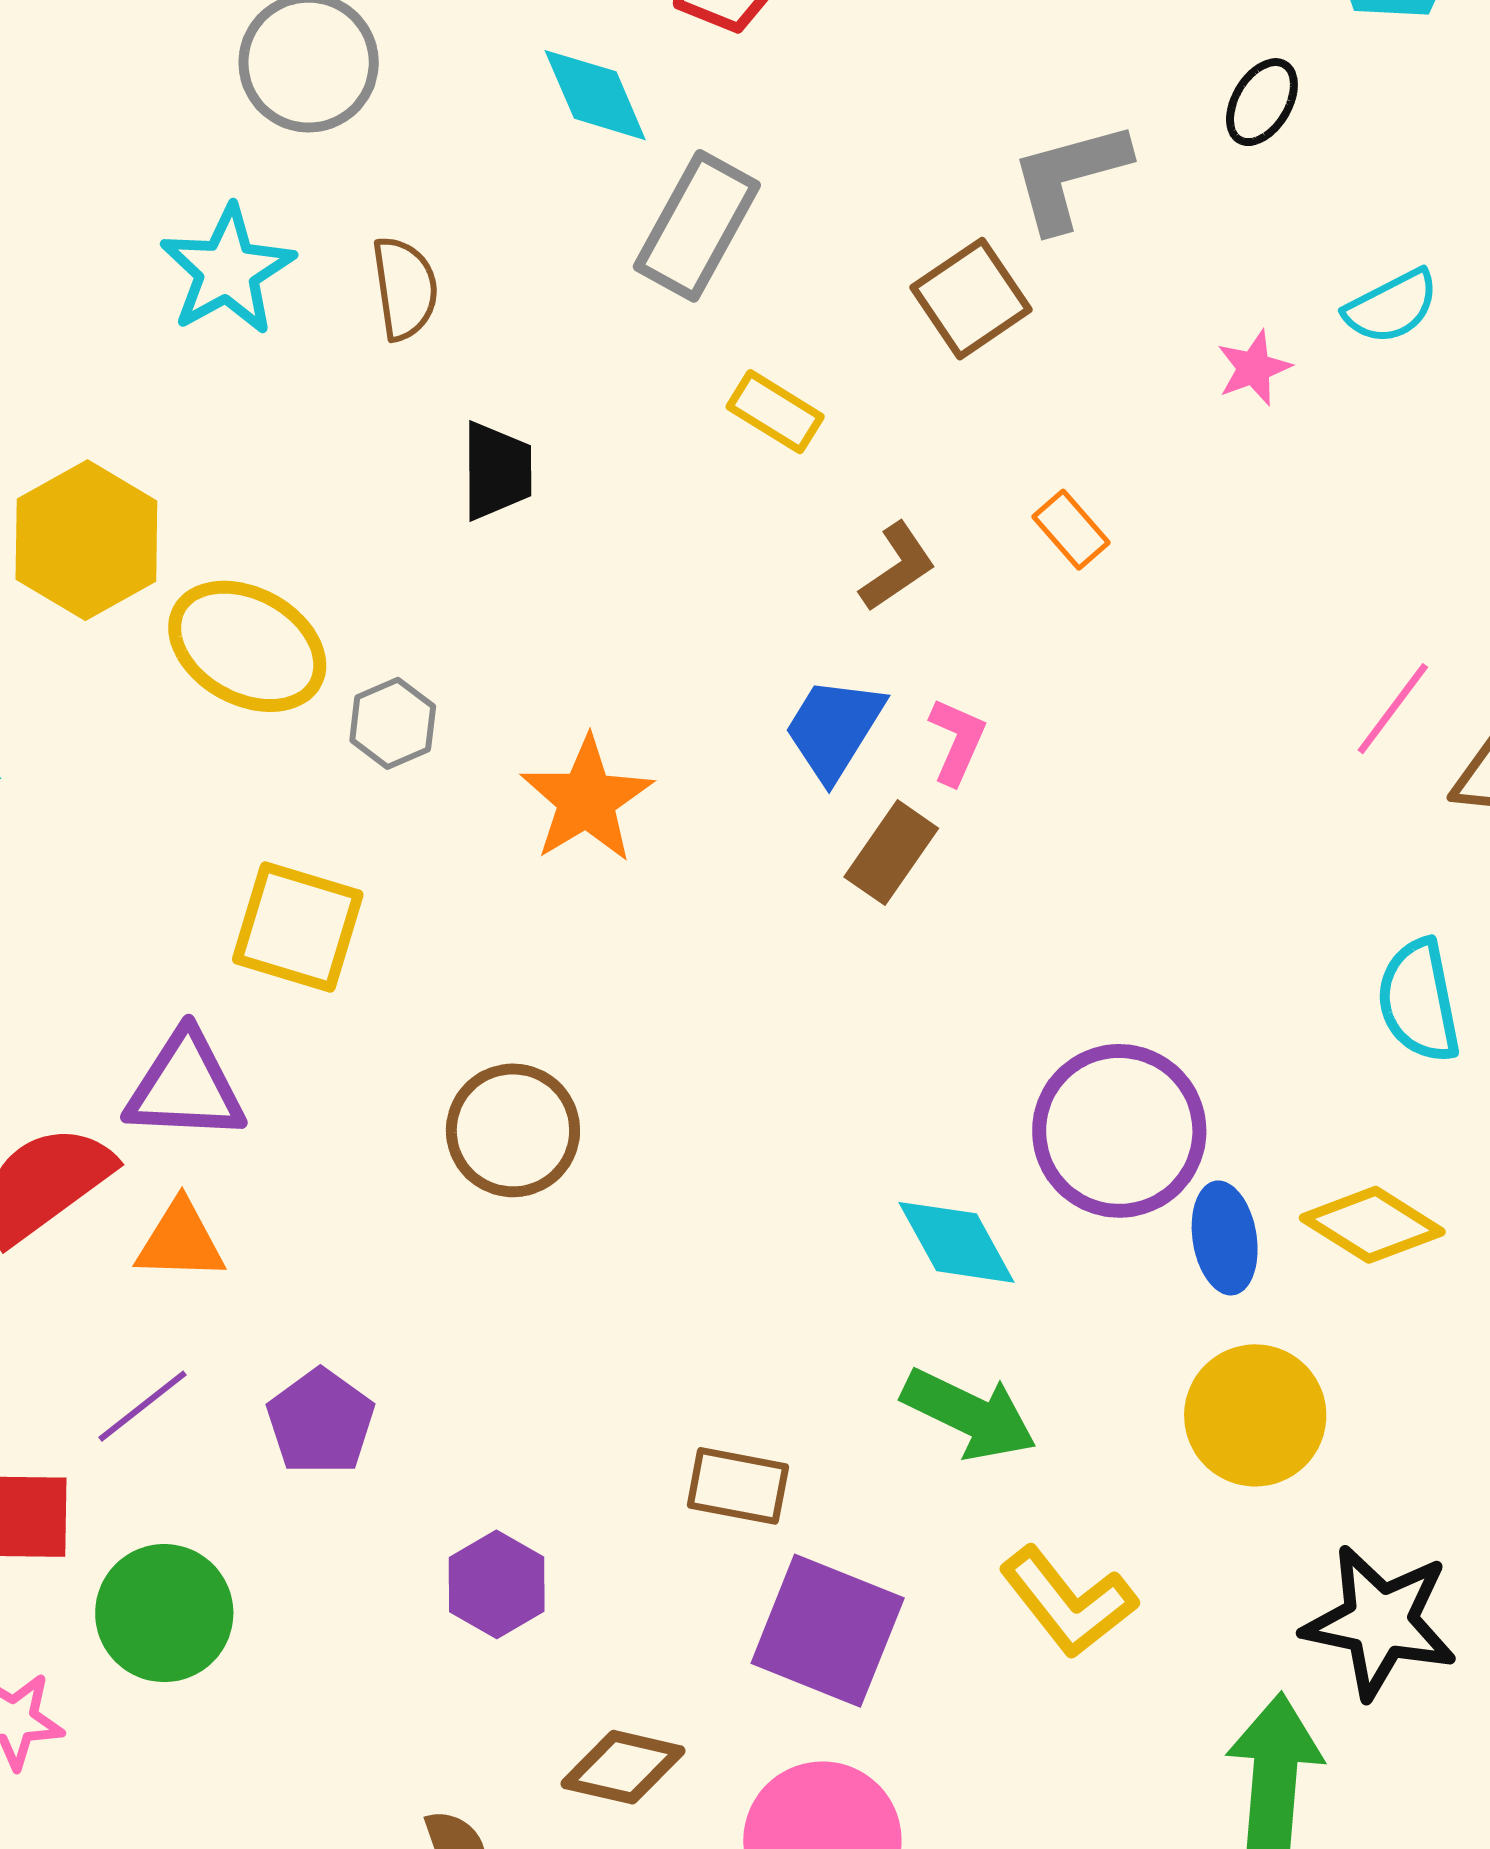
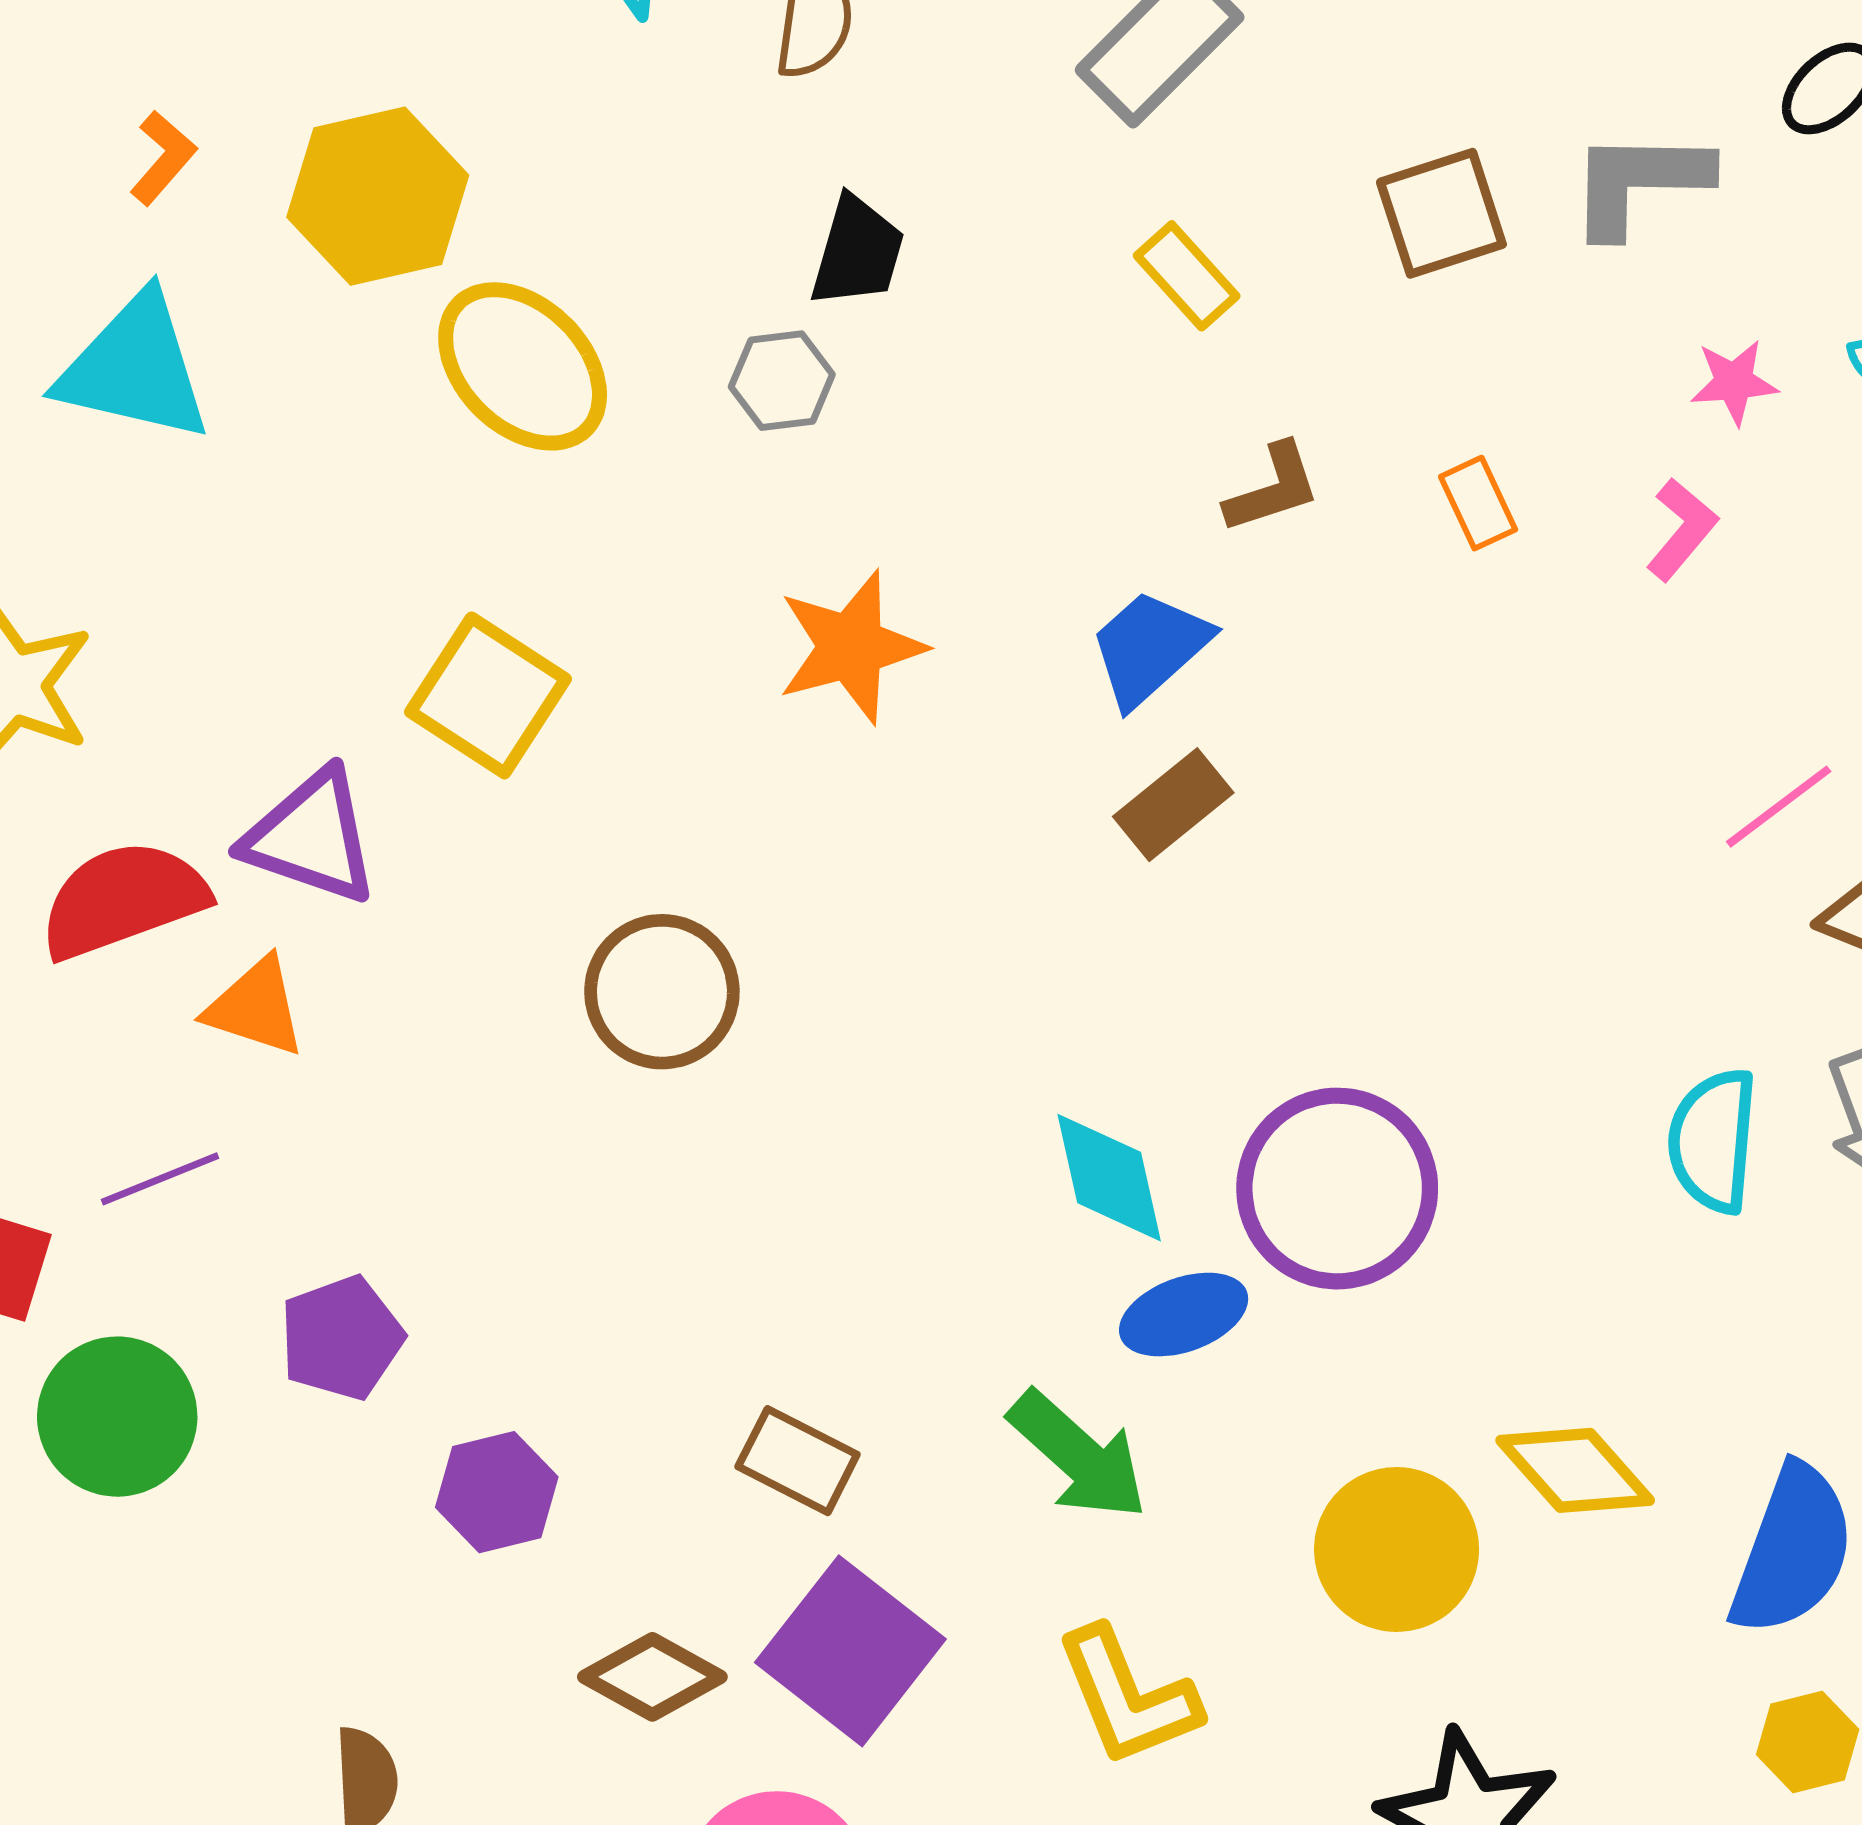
gray L-shape: (1070, 176) -> (1639, 182), moved
gray hexagon: (393, 723) -> (782, 381), moved
pink L-shape: (957, 741) -> (1682, 529), moved
yellow diamond: (1372, 1225) -> (1575, 1470), moved
blue ellipse: (1225, 1238) -> (1184, 1315), moved, turned 63
cyan diamond: (956, 1242) -> (1109, 1178), moved
purple pentagon: (321, 1422) -> (341, 1338), moved
brown diamond: (623, 1767) -> (652, 1677), moved

